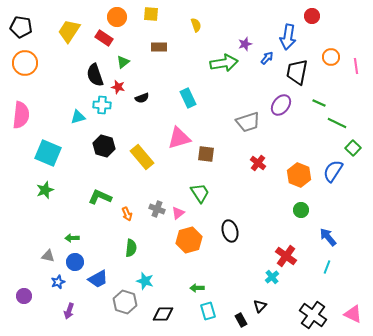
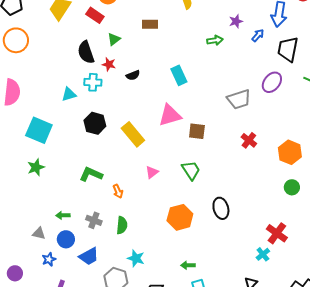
green arrow: (224, 63) -> (215, 40), size x0.6
gray cross: (157, 209) -> (94, 220), moved
pink triangle: (178, 213) -> (152, 172), moved

